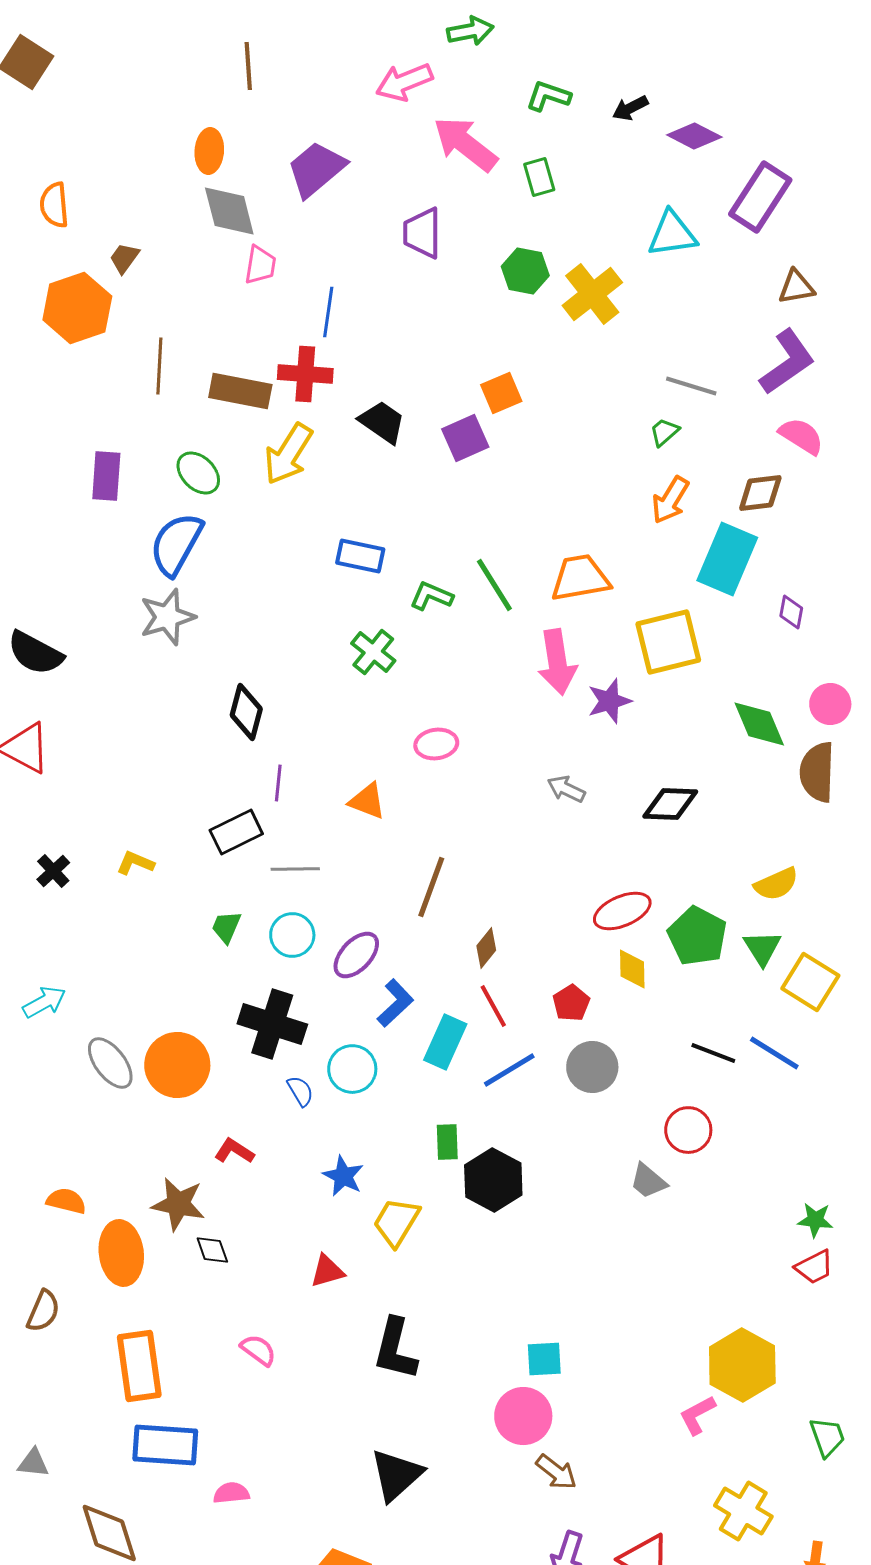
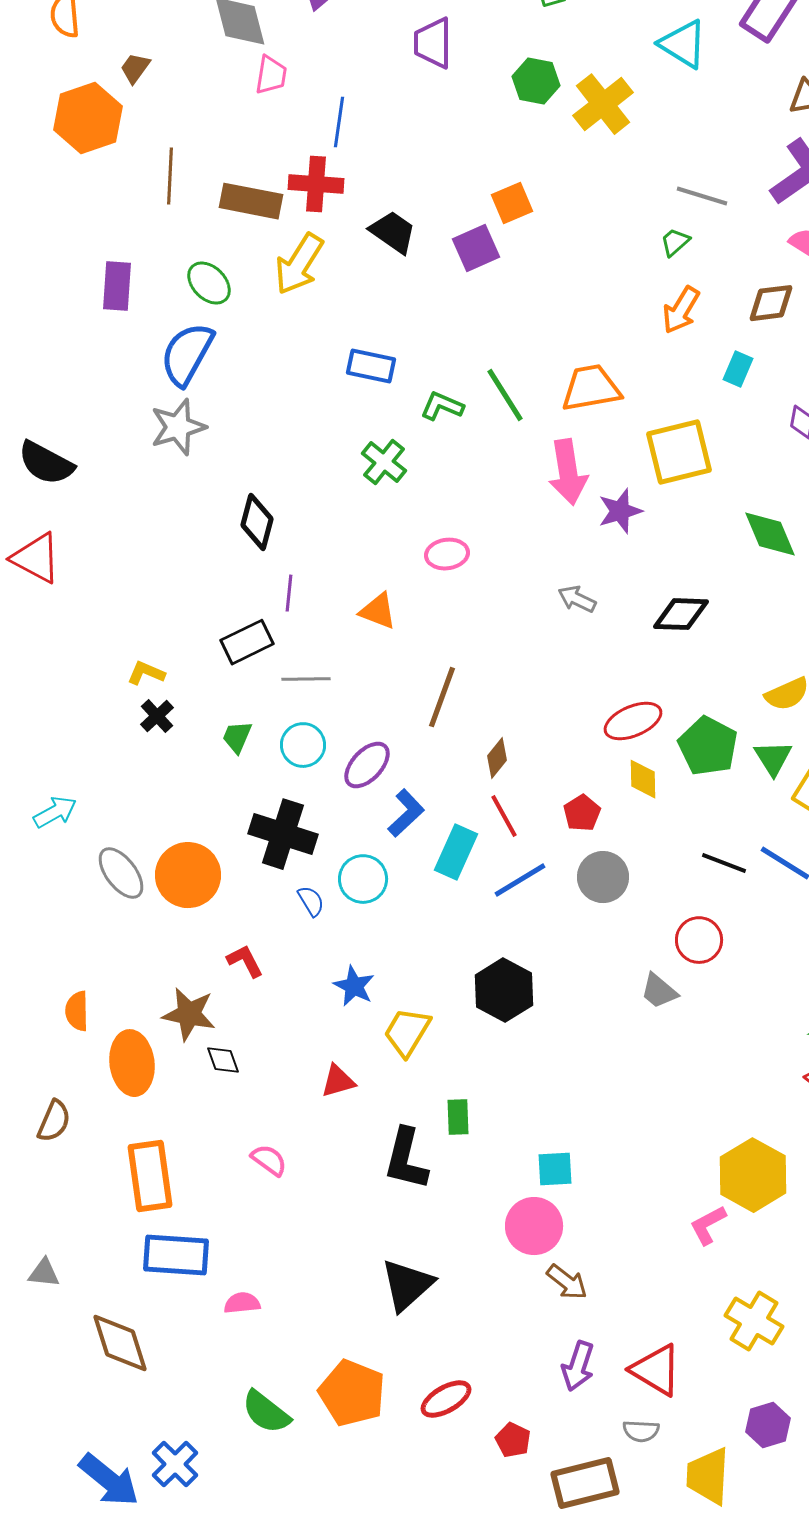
cyan triangle: (672, 234) -> (683, 44), turned 40
cyan rectangle: (727, 559) -> (738, 369), size x0.5
black cross: (53, 871) -> (157, 716), moved
green rectangle: (447, 1142) -> (458, 1117), moved
red L-shape: (234, 1151) -> (245, 961), turned 30
orange semicircle: (66, 1201) -> (77, 1011), turned -105

